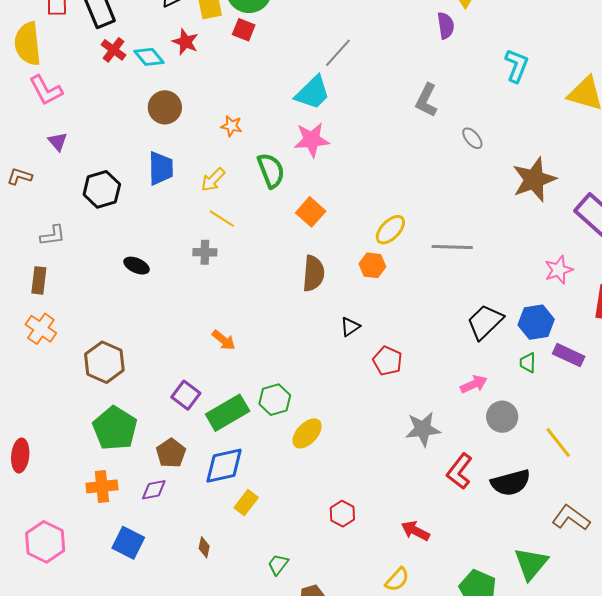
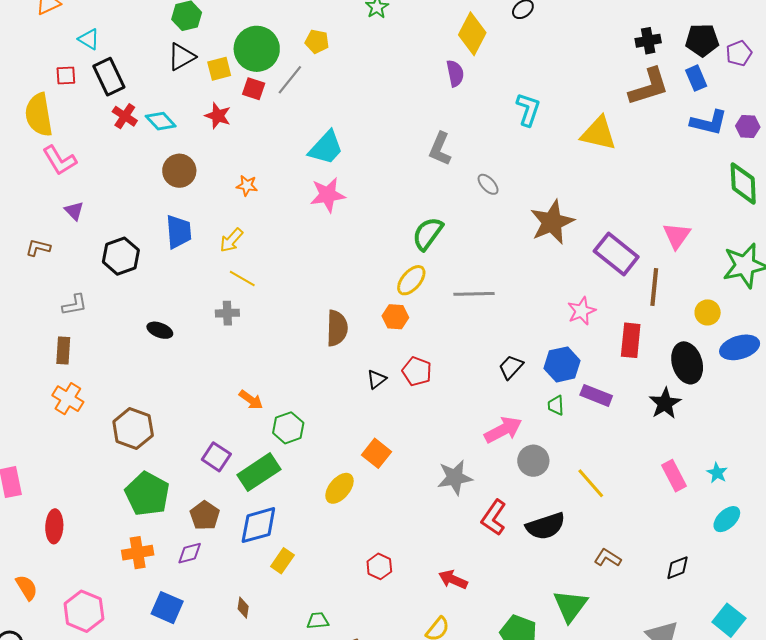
red star: (185, 42) -> (218, 116), moved
gray line: (338, 53) -> (290, 80), moved
green semicircle: (271, 170) -> (428, 234), moved, turned -120
orange square: (311, 212) -> (376, 453), moved
black trapezoid: (485, 322) -> (511, 367), size x0.7
red pentagon: (387, 361) -> (417, 371), moved
pink arrow: (474, 384) -> (503, 430), size x1.4
green hexagon: (275, 400) -> (288, 428), moved
brown L-shape: (571, 518) -> (608, 558), size x0.7
green trapezoid: (278, 564) -> (318, 621), turned 50

